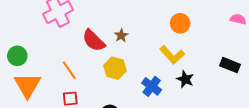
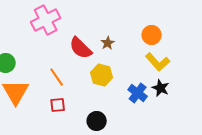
orange circle: (180, 23) -> (152, 35), moved
black star: (185, 79) -> (161, 88), moved

